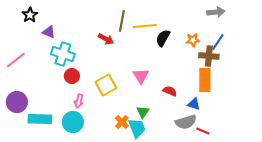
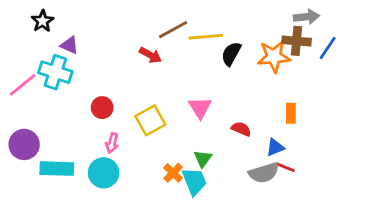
brown line: (122, 21) -> (173, 30), turned 50
orange star: (193, 40) -> (274, 57), size x1.6
blue line: (218, 42) -> (328, 48), moved
cyan cross: (63, 54) -> (55, 72), moved
brown cross: (209, 56) -> (296, 41), moved
orange rectangle: (205, 80) -> (291, 113), size x0.6
blue triangle: (194, 104) -> (275, 147), turned -40
red line: (203, 131) -> (285, 167), moved

